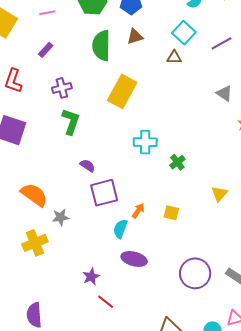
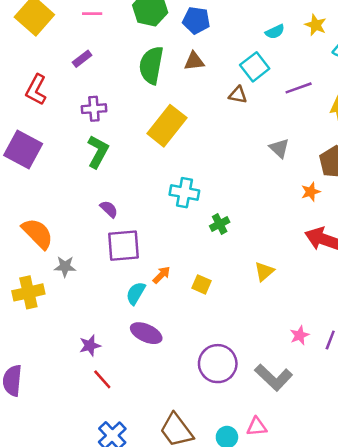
gray triangle: (224, 93) -> (279, 148), moved

